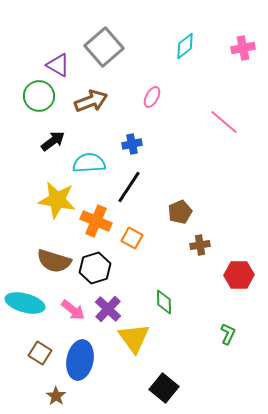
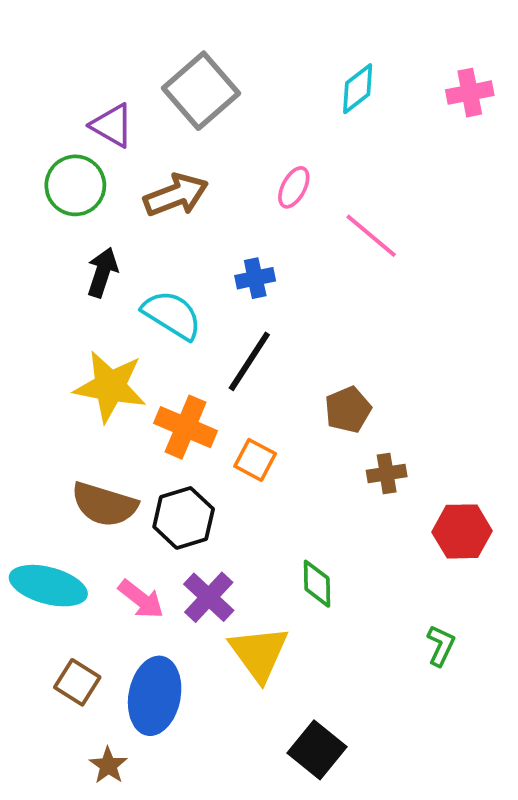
pink line: (224, 122) -> (371, 236), moved
black arrow: (53, 141) -> (102, 272), turned -35
cyan semicircle: (89, 163) -> (172, 315), turned 36

